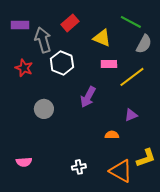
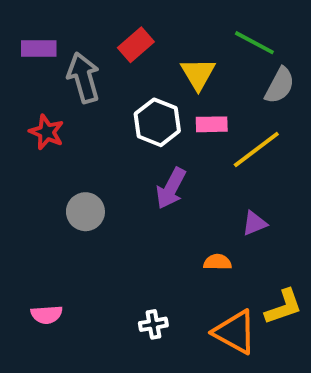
yellow triangle: (102, 38) -> (198, 74), turned 36
white hexagon: (62, 63) -> (157, 122), moved

